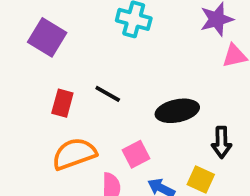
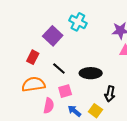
purple square: (47, 37) -> (53, 36), moved
black line: (108, 94) -> (59, 68), moved

